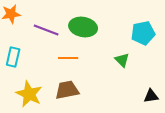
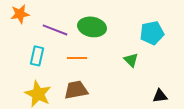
cyan rectangle: (13, 57) -> (37, 56), moved

